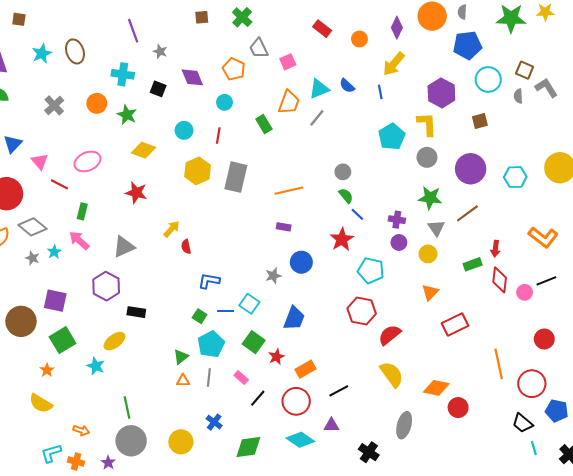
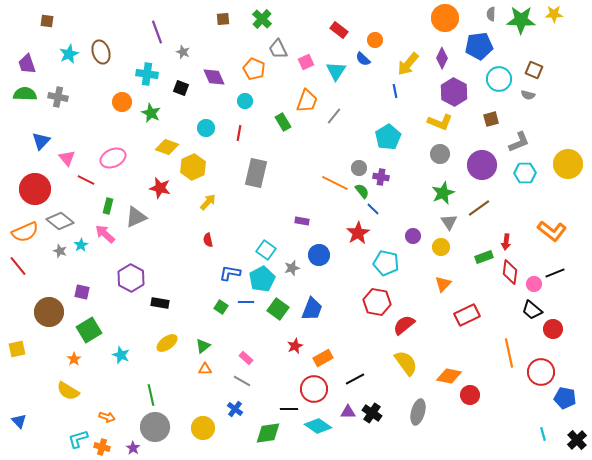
gray semicircle: (462, 12) -> (491, 14), moved
purple diamond: (397, 28) -> (442, 58), moved
blue semicircle: (347, 86) -> (363, 59), moved
gray L-shape: (546, 88) -> (519, 142), moved, turned 100
cyan triangle: (319, 89) -> (336, 71), moved, turned -35
gray semicircle: (518, 96) -> (528, 95), turned -72
gray cross: (54, 105) -> (58, 97), moved, turned -36
yellow L-shape: (427, 124) -> (440, 122), turned 115
cyan pentagon: (392, 137) -> (388, 137), moved
yellow hexagon: (198, 171) -> (193, 167), moved
orange line: (289, 191) -> (335, 183), moved, turned 40
green star: (430, 198) -> (443, 193), turned -30
purple cross: (397, 220) -> (381, 177), moved
yellow arrow: (172, 229) -> (208, 202), moved
gray triangle: (124, 247) -> (136, 217), moved
purple square: (55, 301) -> (82, 292), size x0.7
cyan square: (249, 304) -> (266, 250), moved
yellow ellipse: (114, 341) -> (167, 343), moved
green square: (254, 342) -> (278, 309), moved
cyan pentagon: (211, 344) -> (262, 279), moved
gray line: (209, 377) -> (242, 381), moved, turned -66
pink rectangle: (241, 377) -> (246, 358), moved
black line: (258, 398) -> (289, 409), moved, turned 48
black trapezoid: (522, 423) -> (532, 310), moved
black cross: (369, 452) -> (372, 413), moved

